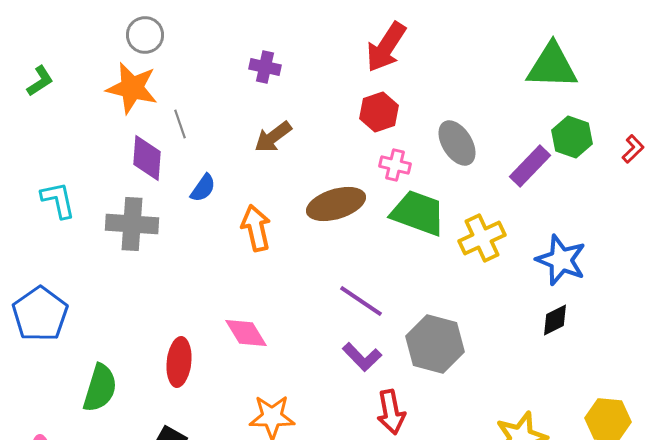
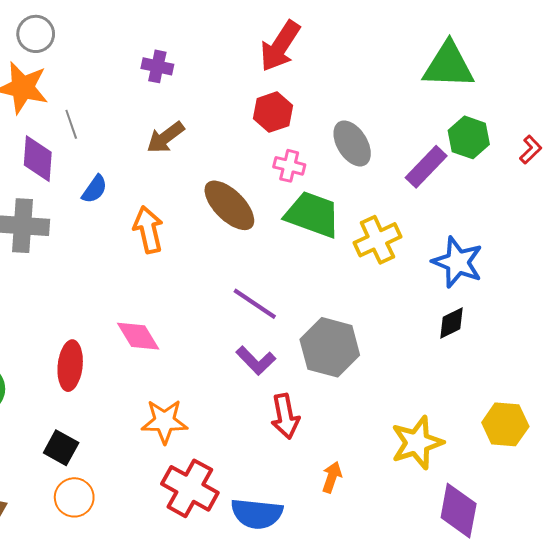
brown ellipse: (336, 204) -> (229, 205), turned 62

